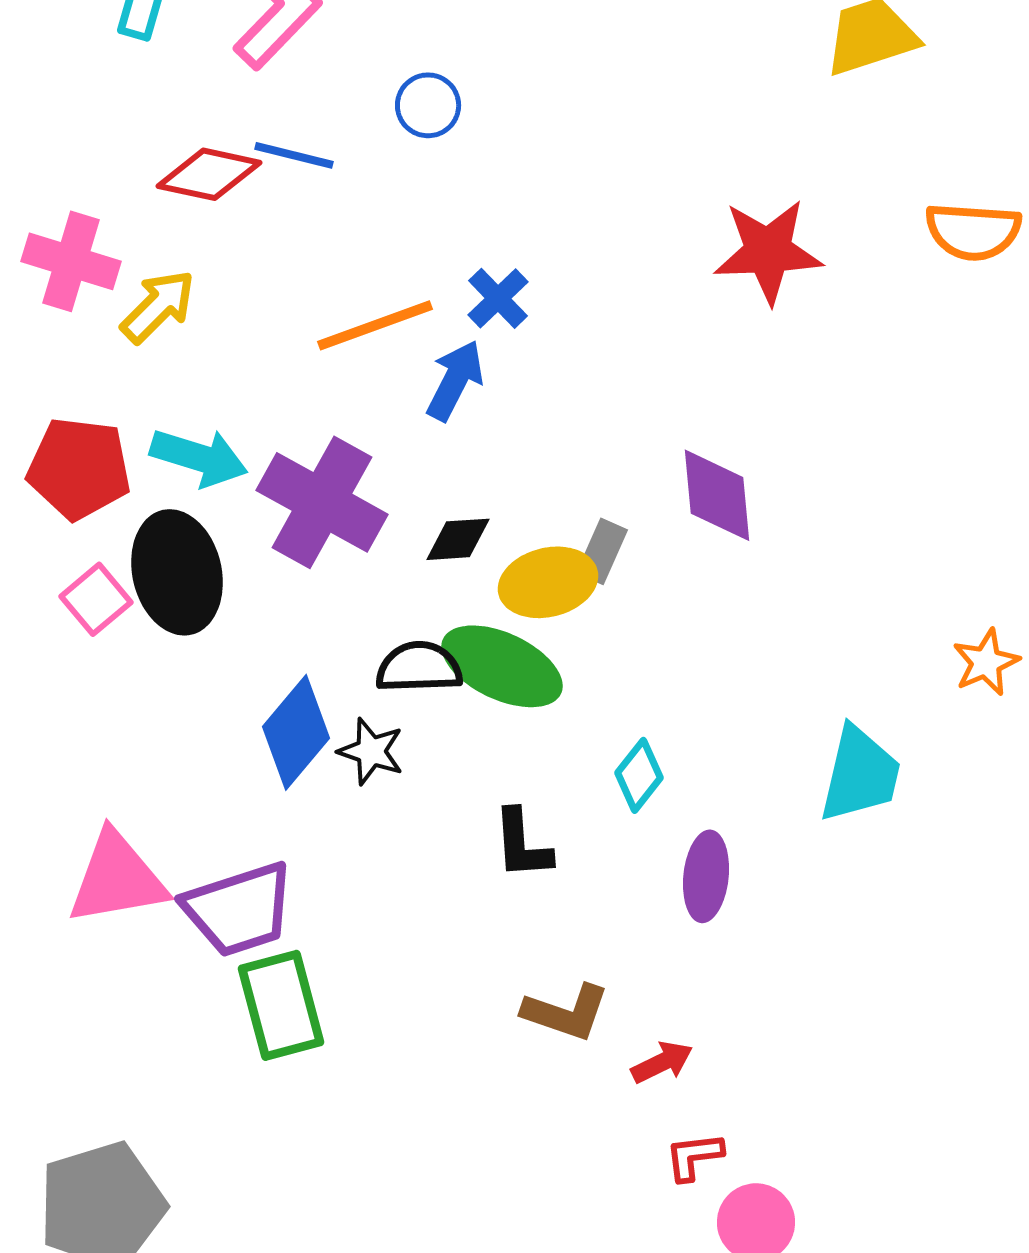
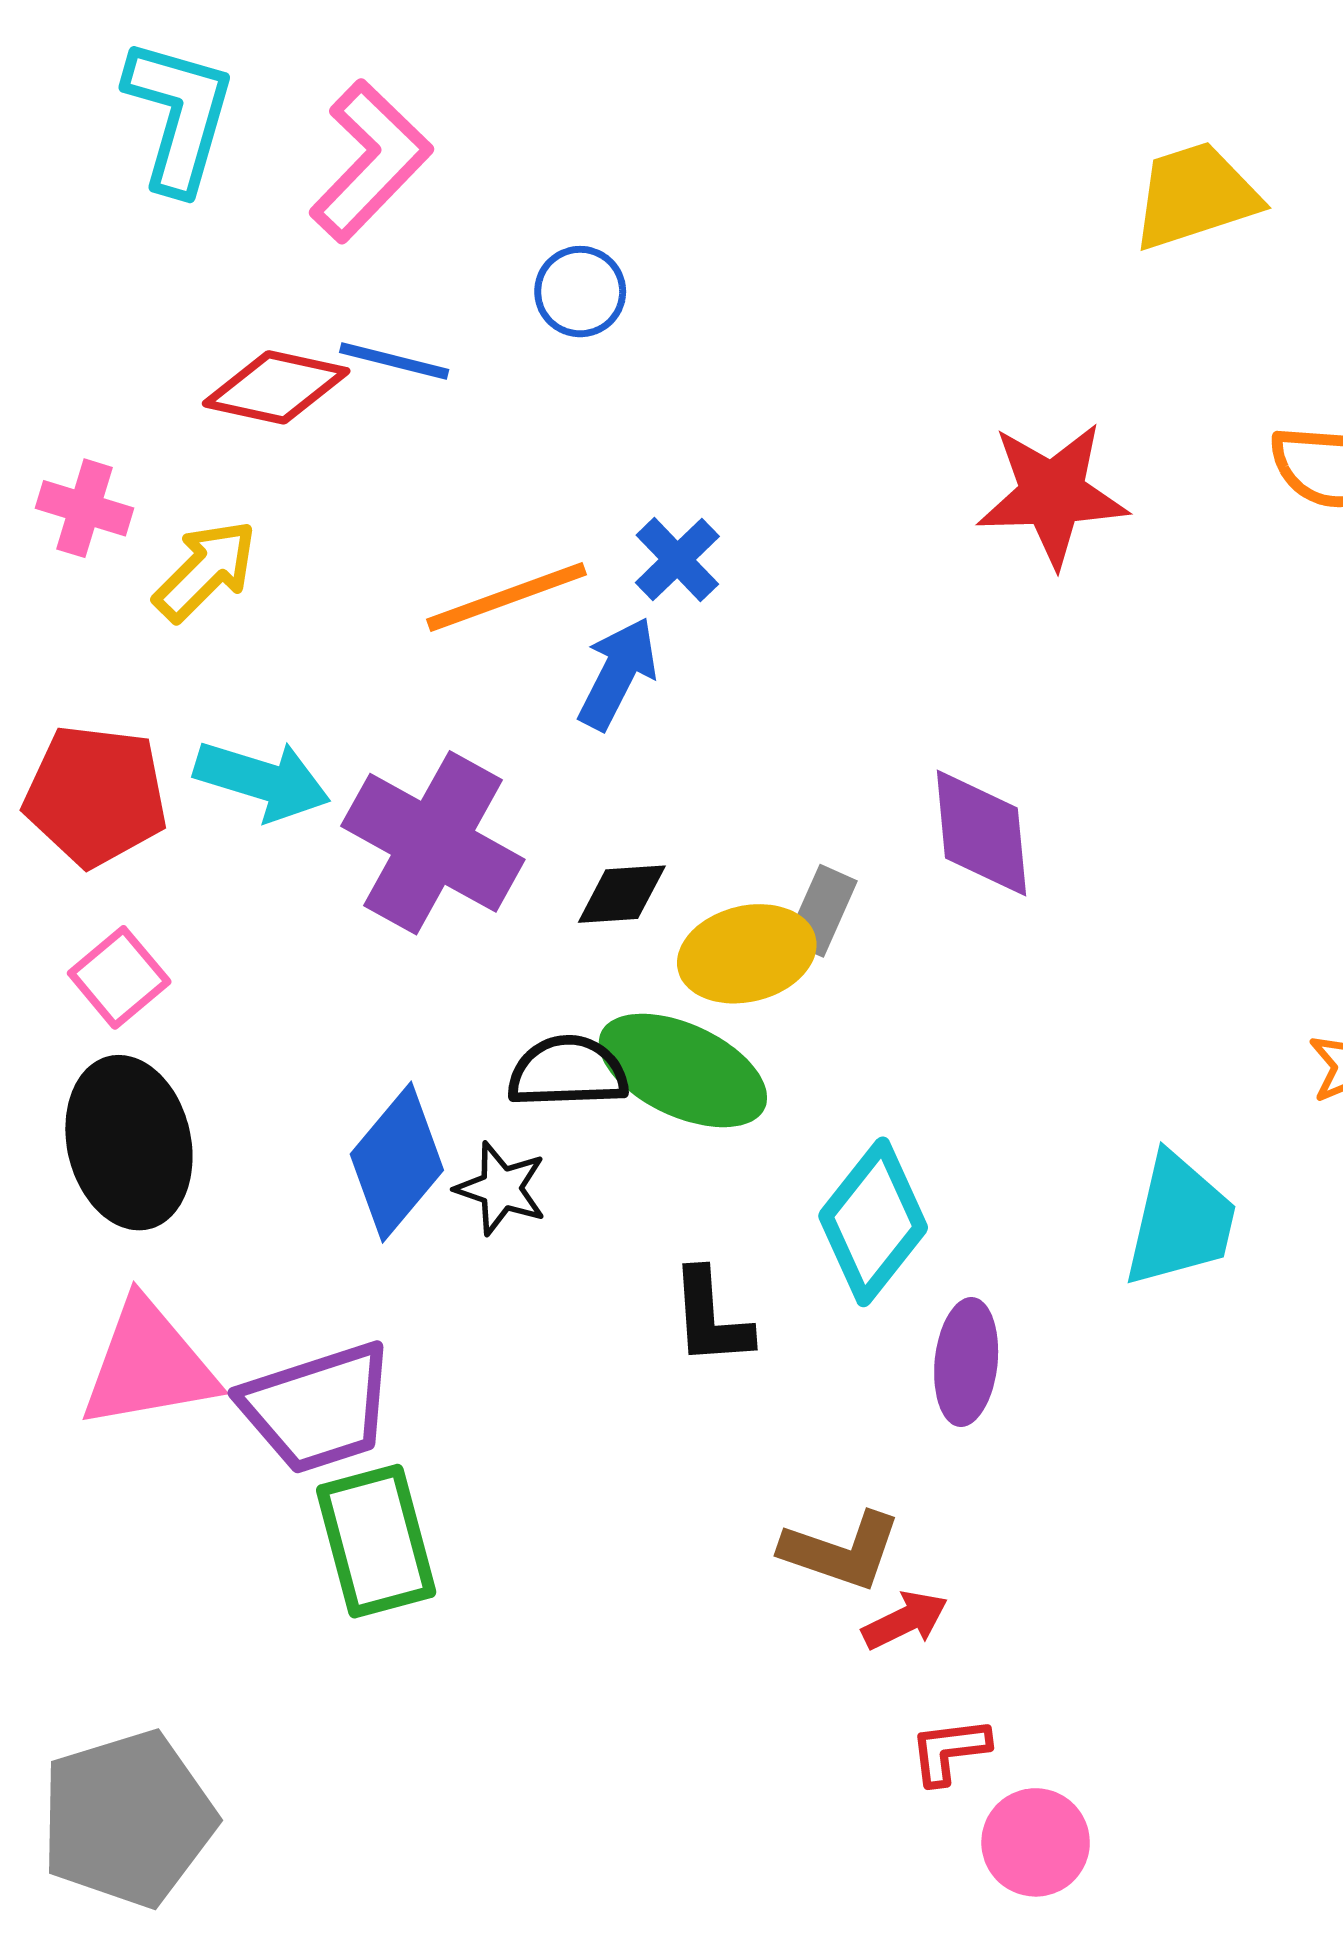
pink cross: (71, 261) -> (84, 508), size x0.7
black ellipse: (177, 572) -> (129, 1143), moved
cyan diamond: (639, 775) -> (873, 1222), size x1.6
brown L-shape: (566, 1012) -> (841, 1551), moved

